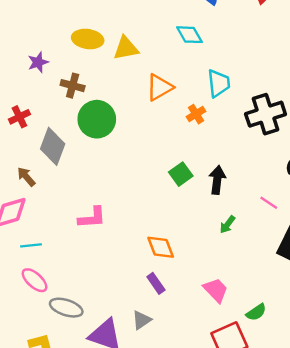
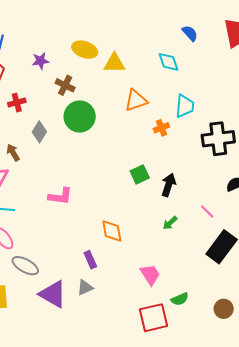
gray diamond: (53, 146) -> (39, 132), size x0.7
purple rectangle: (156, 283) -> (90, 260), moved

